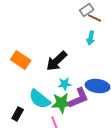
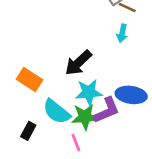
orange rectangle: (21, 60) -> (30, 79), moved
cyan star: (65, 84) -> (89, 92), size x1.5

